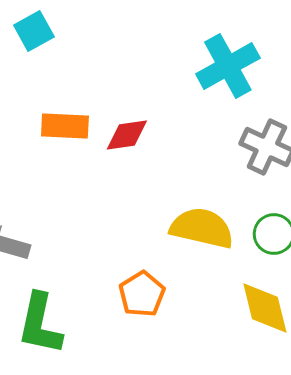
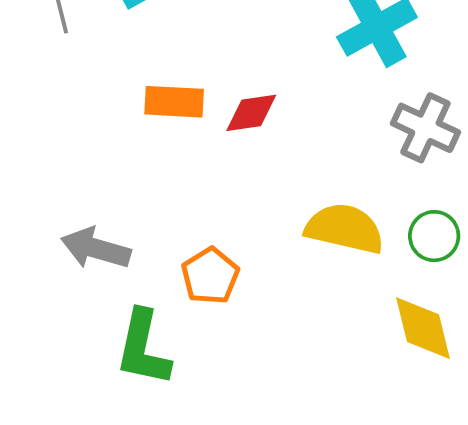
orange pentagon: (142, 294) -> (210, 276), moved

